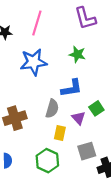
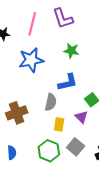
purple L-shape: (85, 18) -> (63, 18), moved
purple triangle: (79, 118) -> (81, 117), moved
gray square: (87, 151) -> (76, 147), moved, turned -30

